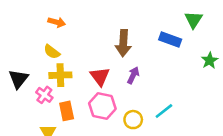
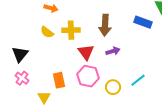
yellow cross: (60, 75) -> (71, 30), moved
purple arrow: (133, 75) -> (113, 51), turned 48
pink cross: (44, 95) -> (22, 78), moved

